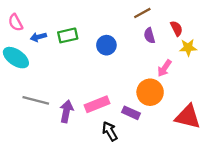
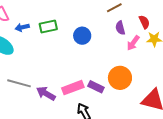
pink arrow: (164, 68) -> (133, 43), moved
purple arrow: (66, 111) -> (46, 93), turned -72
purple rectangle: (131, 113) -> (96, 87), moved

